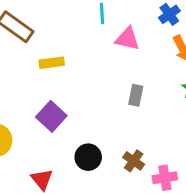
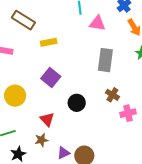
gray rectangle: (136, 95) -> (105, 60), size x1.6
brown cross: (134, 161) -> (112, 95), moved

